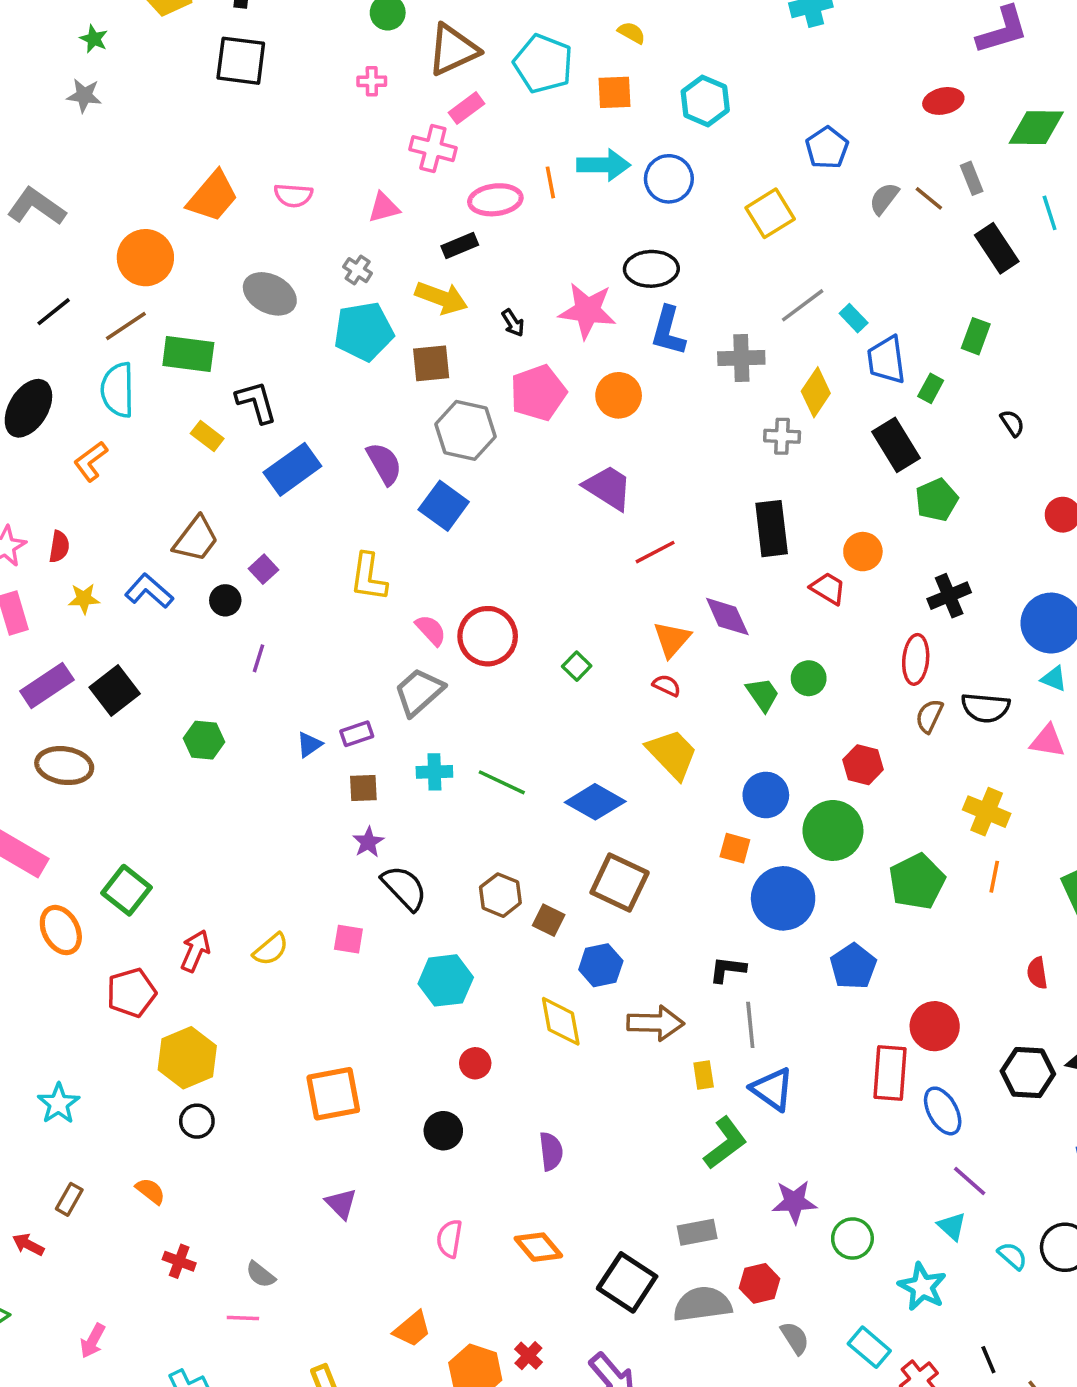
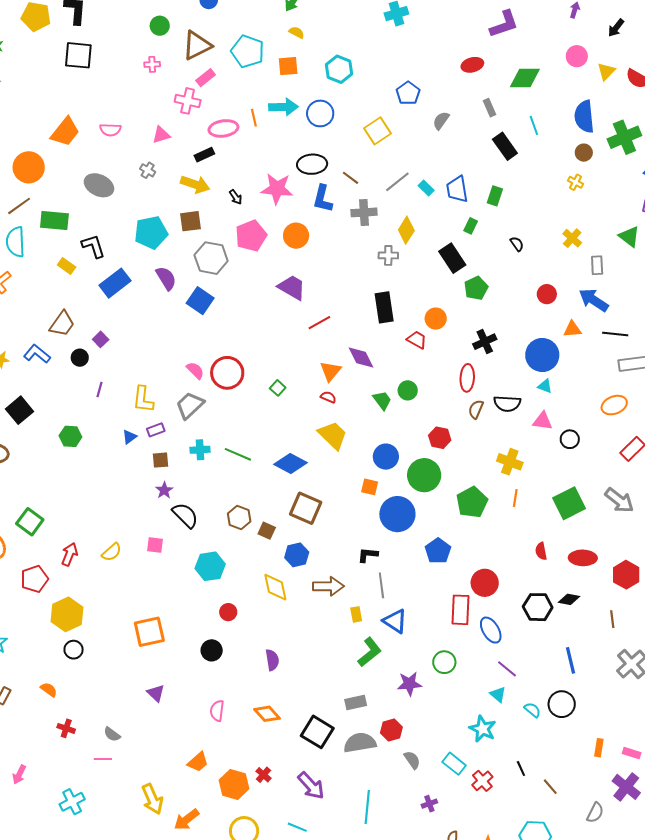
brown line: (929, 198) -> (351, 178), moved
cyan pentagon: (364, 331) -> (151, 233), moved
blue trapezoid: (886, 360) -> (457, 189), moved
yellow L-shape: (369, 577) -> (143, 399), moved
green circle: (852, 1238) -> (444, 662), moved

